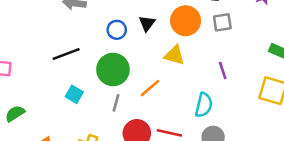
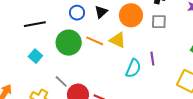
orange line: (150, 88) -> (95, 41), moved, turned 54
gray line: (116, 103) -> (61, 81), moved, turned -72
cyan semicircle: (204, 105) -> (133, 68), moved

